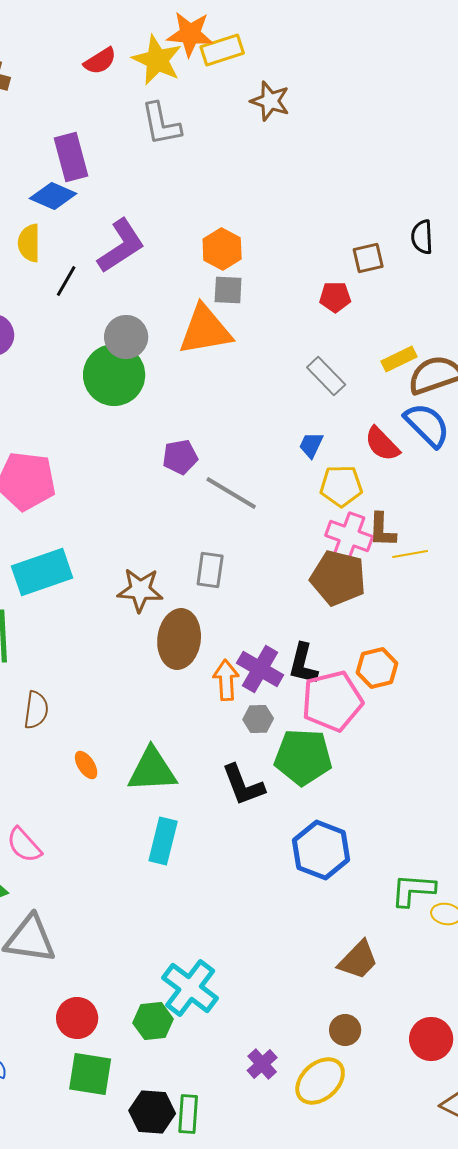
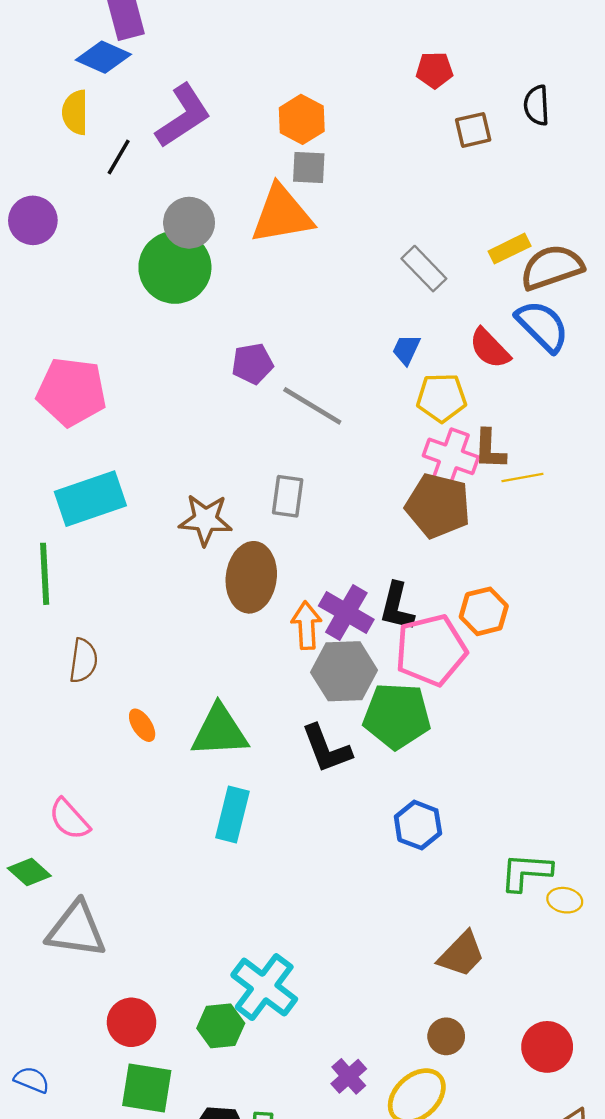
red pentagon: (335, 297) -> (434, 70), moved
gray hexagon: (258, 719) -> (344, 671), size x1.8
blue hexagon: (321, 850) -> (418, 825), size x0.7

